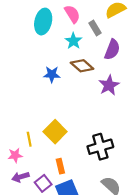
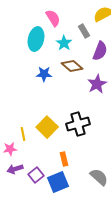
pink semicircle: (72, 14) -> (53, 18), moved
cyan ellipse: (43, 22) -> (36, 39), moved
black cross: (100, 147) -> (78, 124), moved
orange rectangle: (60, 166) -> (64, 159), moved

